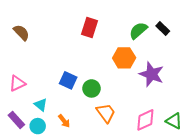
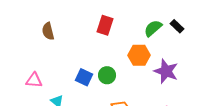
brown semicircle: (21, 33) -> (48, 31), moved, turned -150
pink triangle: (17, 83) -> (34, 80), turned 30
green circle: (92, 88) -> (107, 75), moved

